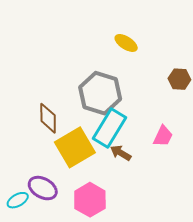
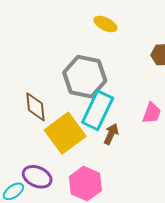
brown arrow: (121, 153) -> (111, 134), turned 90

